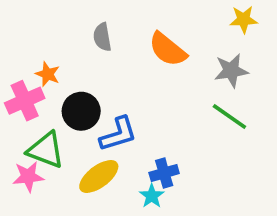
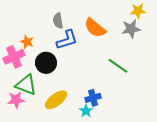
gray star: (231, 71) -> (131, 29), moved
green line: (229, 116) -> (118, 66), moved
blue L-shape: (118, 134) -> (67, 40), moved

